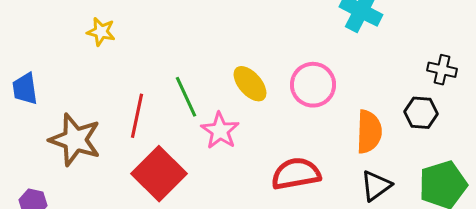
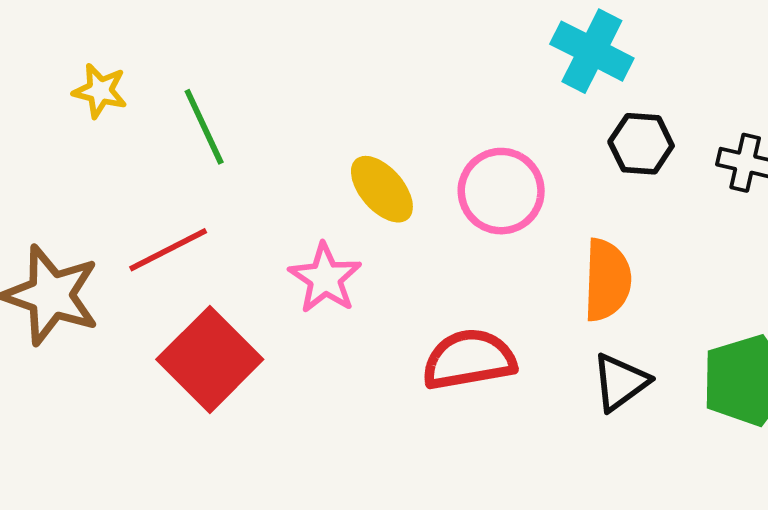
green line: (186, 97) -> (204, 127), moved
black hexagon: (421, 113) -> (641, 144), moved
red line: (137, 116) -> (168, 250), turned 51

